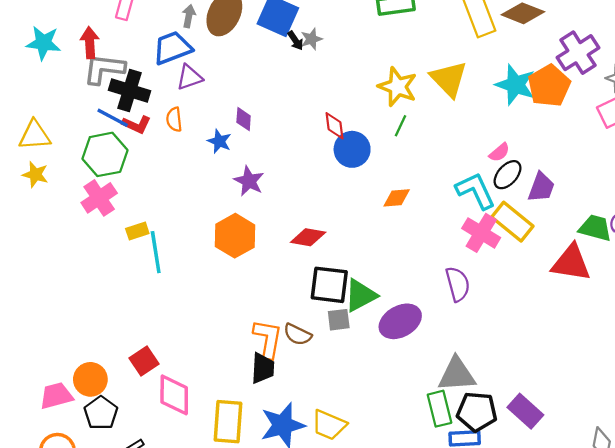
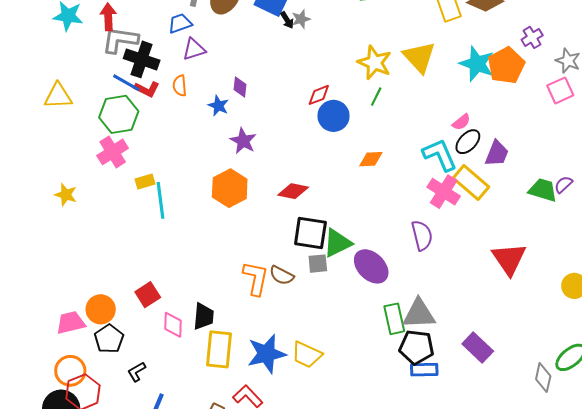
blue trapezoid: (172, 48) -> (180, 23), size x0.7
purple cross: (578, 53) -> (532, 37), size x0.6
red diamond: (335, 126) -> (319, 95), turned 75
yellow star: (35, 175) -> (66, 195), moved
red triangle: (571, 263) -> (509, 259), moved, turned 45
purple ellipse: (400, 321) -> (371, 266), turned 72
black trapezoid: (263, 368) -> (204, 316), moved
pink diamond: (174, 395) -> (173, 325), size x0.7
green rectangle: (440, 409) -> (394, 319), moved
black pentagon: (477, 412) -> (416, 347), moved

